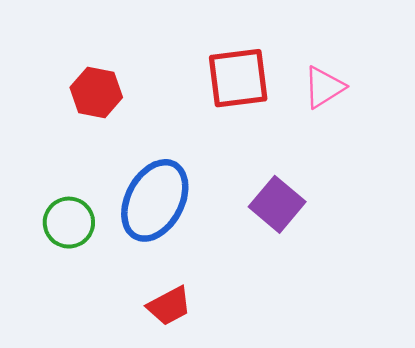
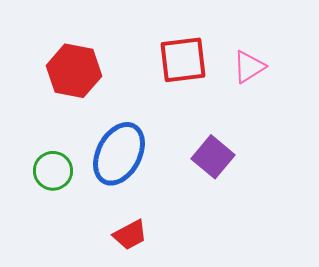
red hexagon: (96, 92) -> (74, 71), size x1.4

